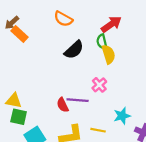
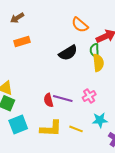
orange semicircle: (63, 19) -> (80, 25), moved
orange rectangle: (20, 34) -> (22, 41), moved, turned -70
pink cross: (99, 85) -> (89, 96), moved

